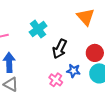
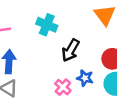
cyan cross: (38, 29) -> (47, 25), turned -36

